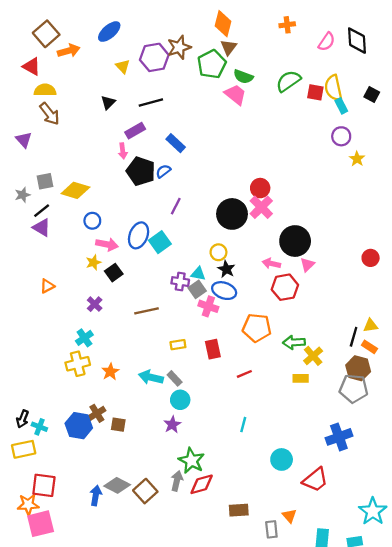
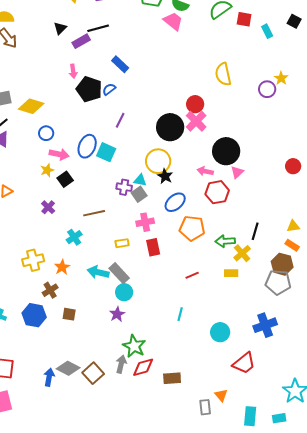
yellow semicircle: (333, 88) -> (223, 74), moved
purple rectangle: (135, 131) -> (81, 41), moved
purple circle: (341, 136) -> (267, 89), moved
cyan square: (160, 242) -> (106, 152), turned -30
yellow circle: (218, 252) -> (158, 161), size x1.6
blue ellipse: (224, 291) -> (175, 202), moved, turned -60
pink cross: (208, 306) -> (145, 222), moved, turned -30
black line: (354, 337) -> (255, 231), moved
cyan cross: (84, 338) -> (74, 237), moved
red line: (244, 374) -> (192, 275), moved
gray rectangle: (175, 378) -> (119, 273), size x1.5
brown cross: (97, 413) -> (50, 290), moved
cyan circle: (282, 459) -> (220, 332), moved
brown rectangle: (239, 510) -> (172, 378), moved

